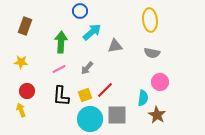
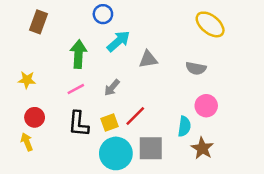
yellow ellipse: (150, 20) -> (210, 24), moved, turned -45
brown rectangle: (25, 26) -> (38, 22), moved

